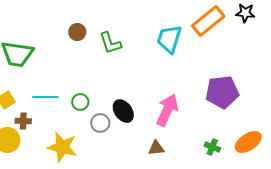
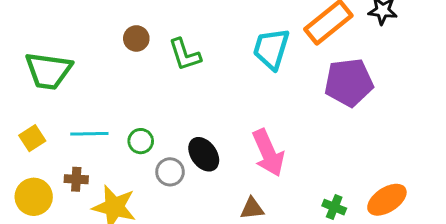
purple pentagon: (222, 92) -> (349, 82), moved
pink arrow: (167, 110) -> (268, 153), turned 132
brown cross: (23, 121) -> (76, 179), moved

